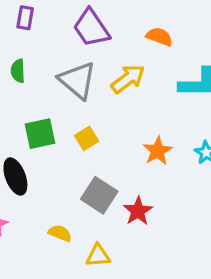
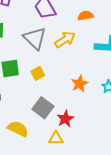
orange semicircle: (159, 37) -> (85, 16), turned -35
yellow semicircle: (60, 233) -> (18, 129), size x1.5
yellow triangle: (98, 256) -> (56, 138), moved

